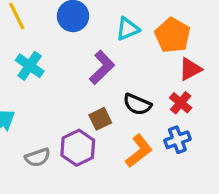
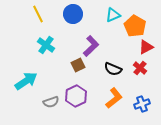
cyan triangle: (128, 29) -> (113, 15), moved
brown square: (100, 119) -> (78, 65), moved
blue cross: (177, 140) -> (142, 104), moved

